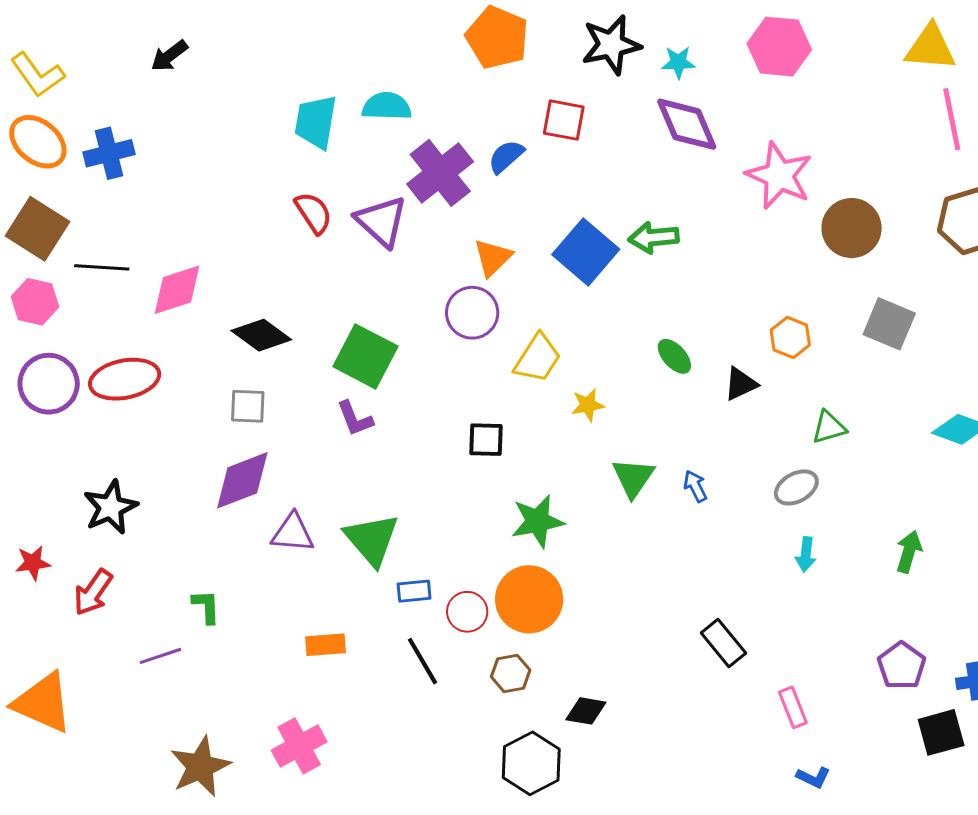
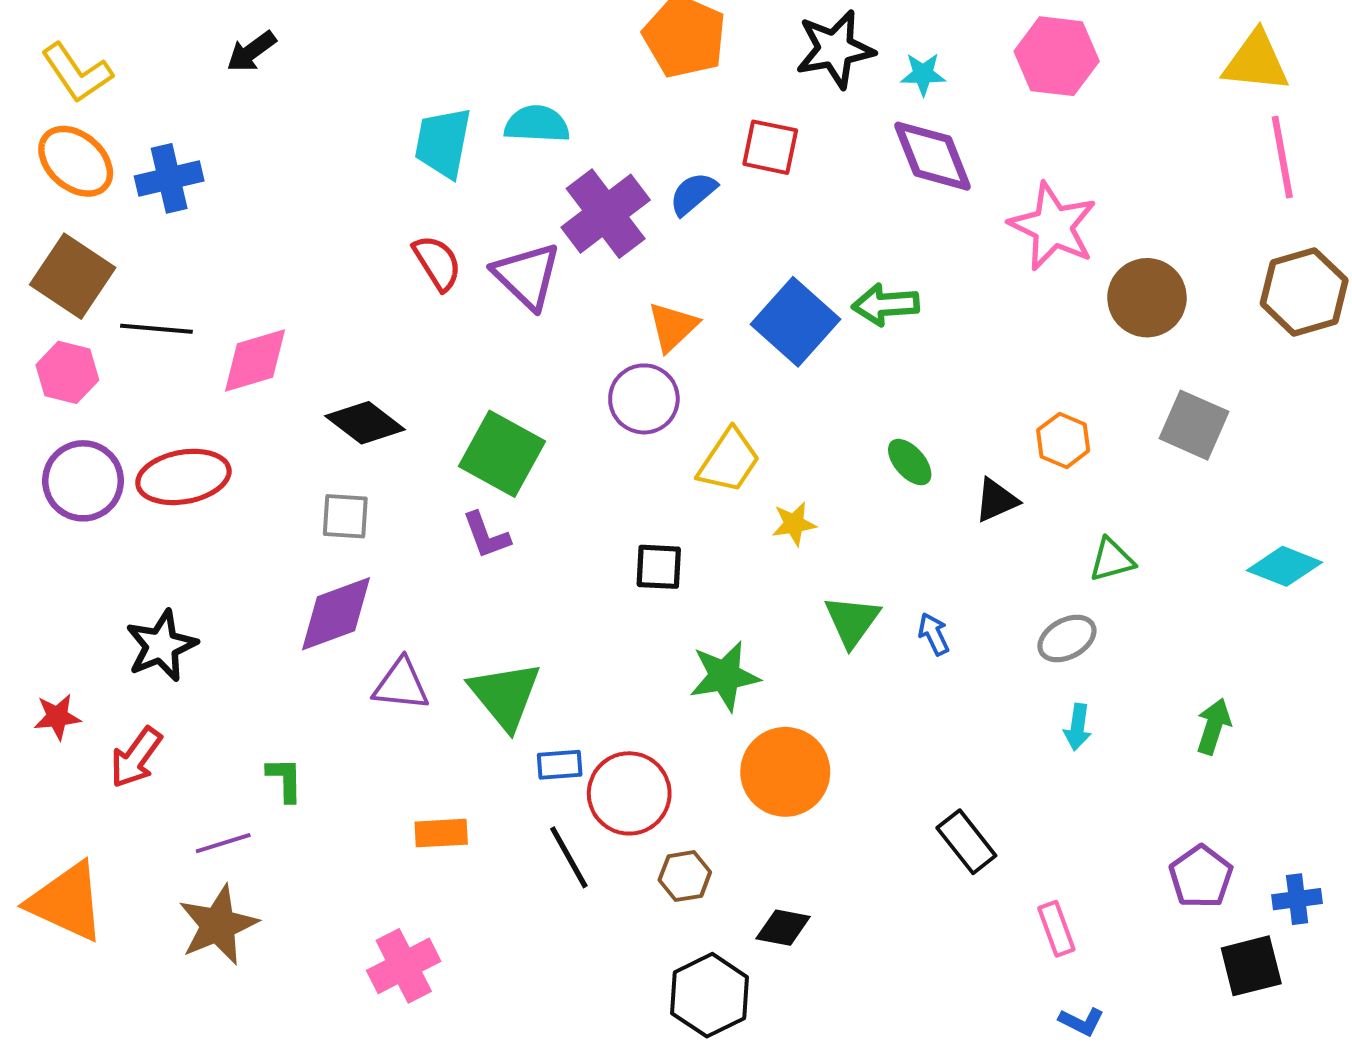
orange circle: (529, 599) -> (785, 772), moved
red circle: (467, 612) -> (629, 793), size x1.5
brown star: (200, 767) -> (218, 925), moved

